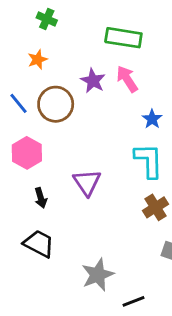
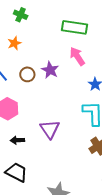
purple star: (93, 81) -> (50, 70), moved
brown circle: (56, 104) -> (27, 74), size x0.6
black arrow: (41, 198) -> (17, 140), turned 104

